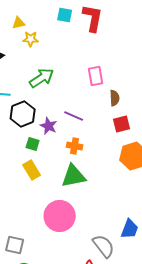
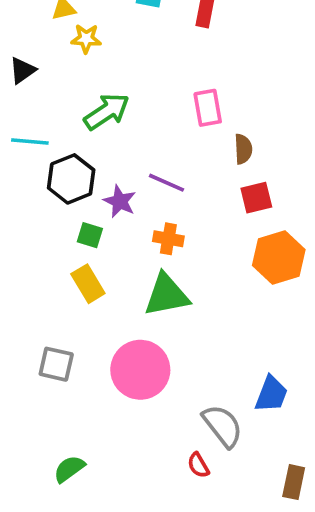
gray square: (15, 245) -> (56, 364), moved

